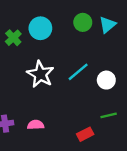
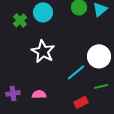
cyan line: (78, 72) -> (76, 72), moved
white circle: (106, 80) -> (99, 56), size x1.5

